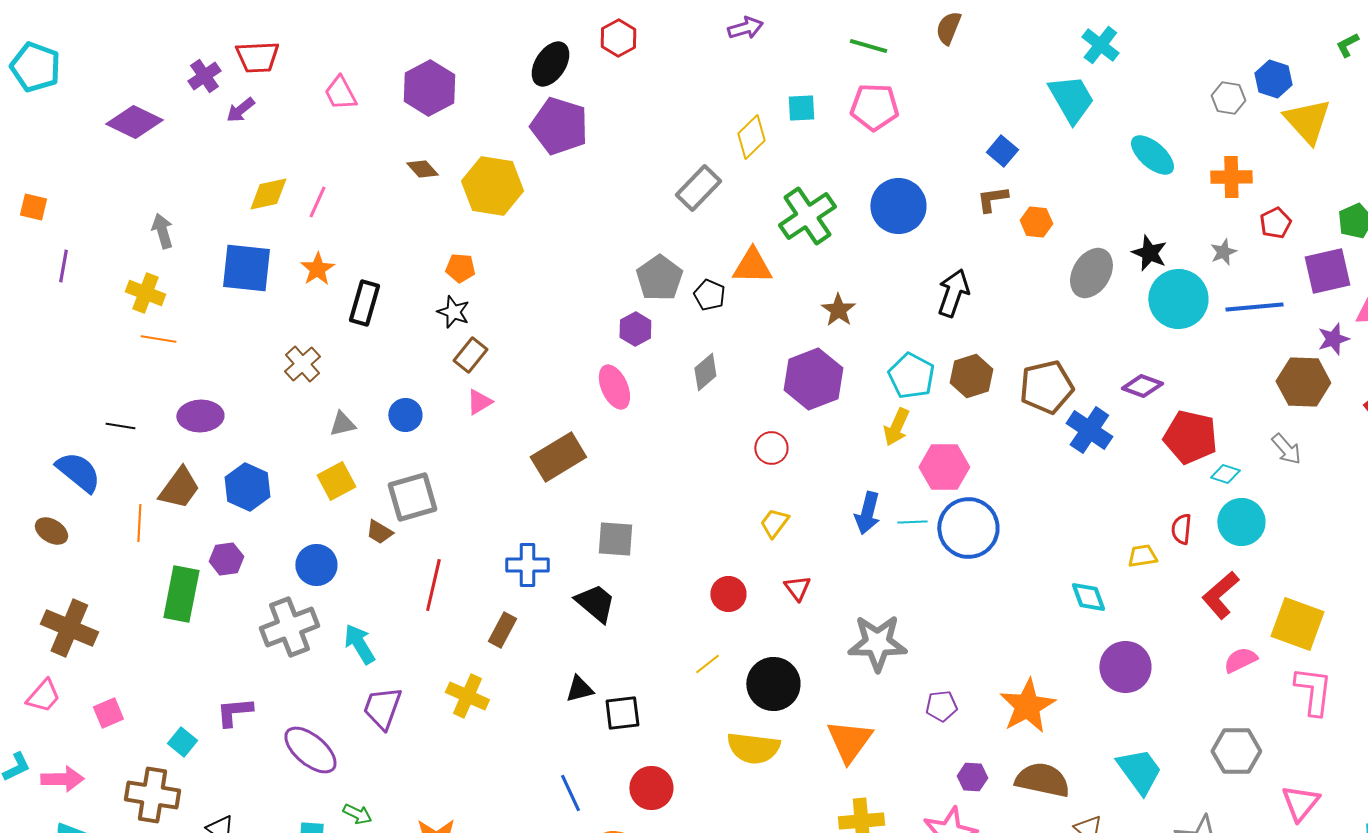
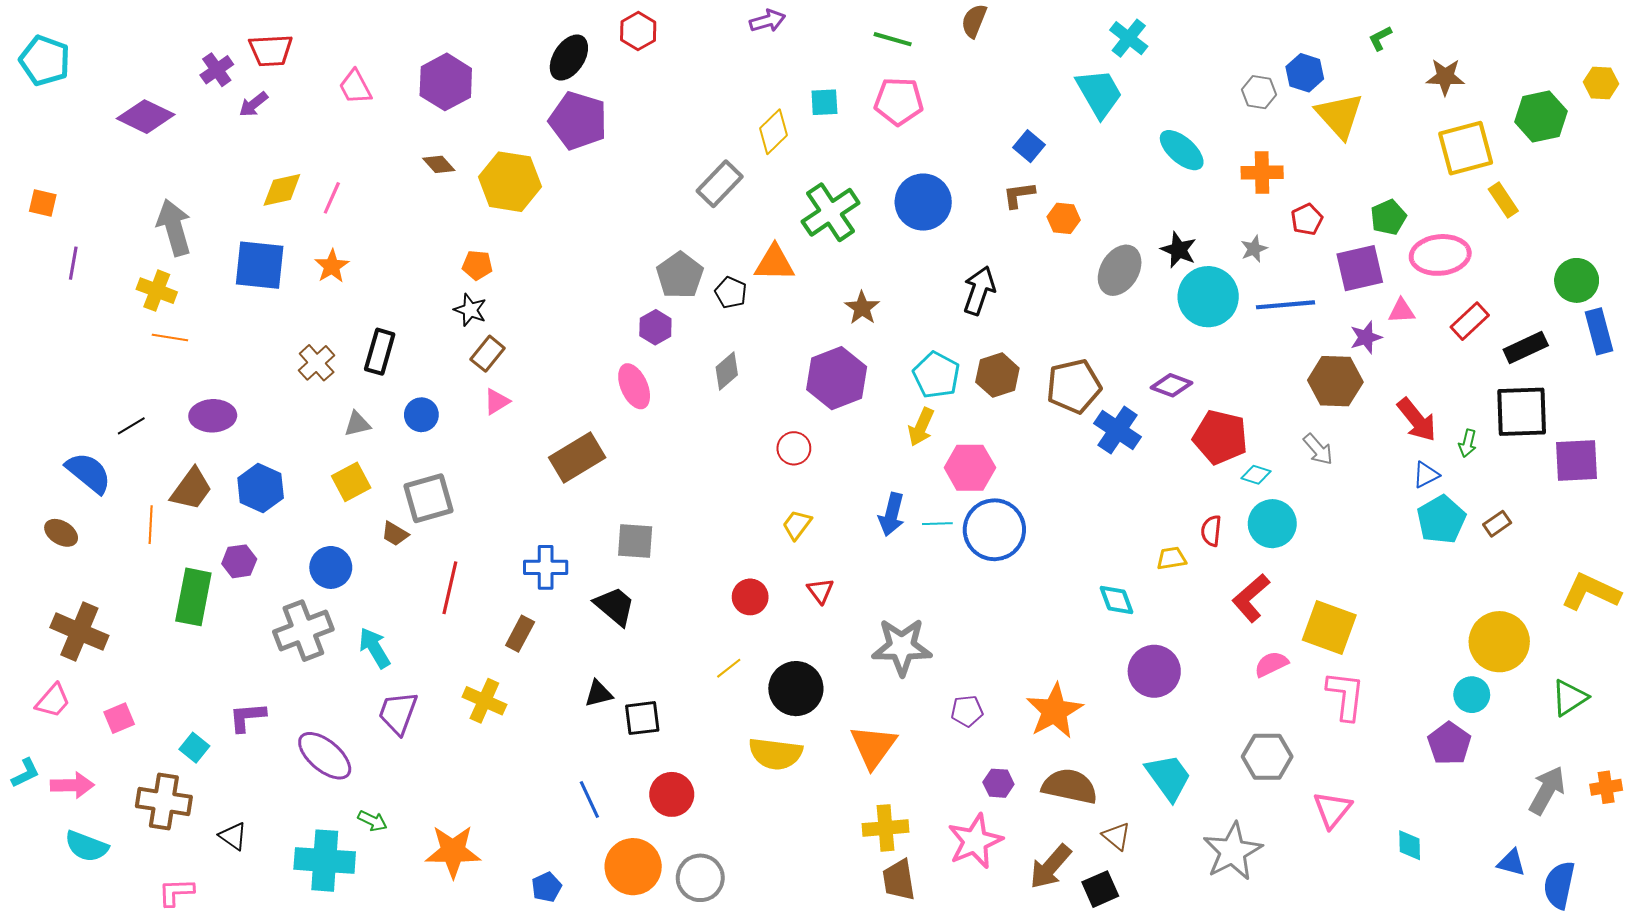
gray arrow: (162, 231) -> (174, 227), size x1.6
black rectangle: (364, 303) -> (380, 352), moved
black line: (120, 426) -> (131, 426), turned -40

